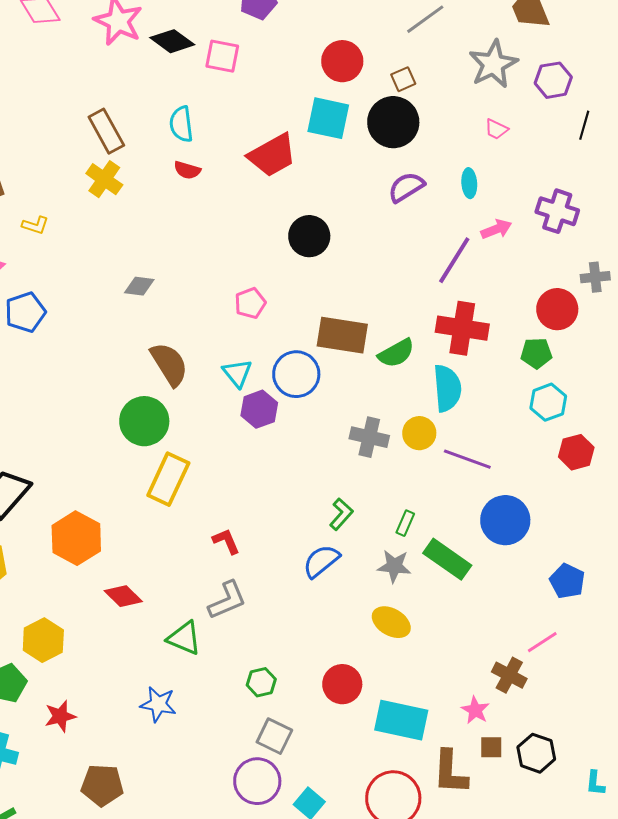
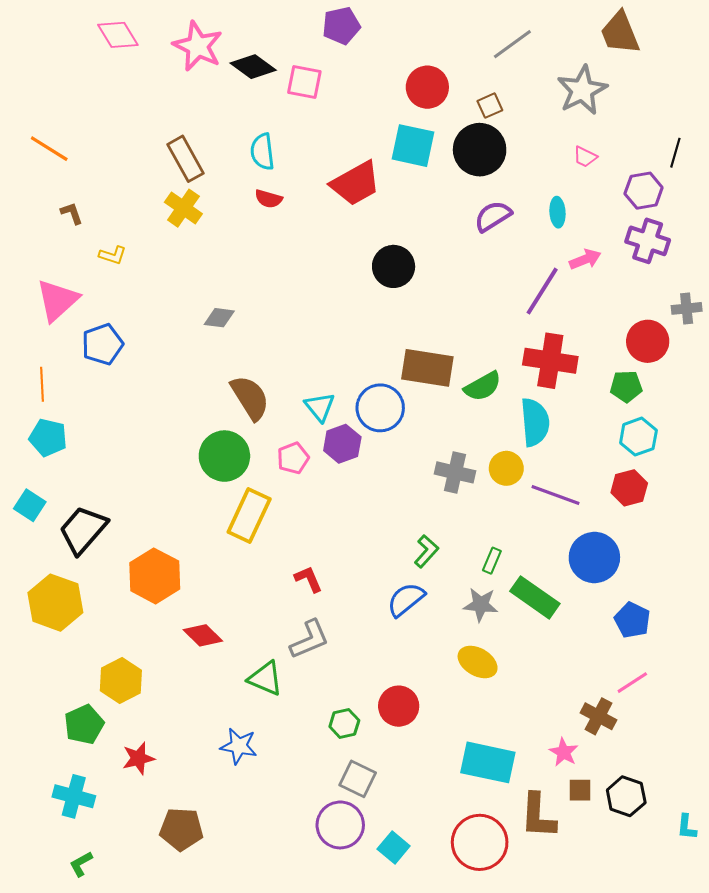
purple hexagon: (553, 80) -> (644, 191), moved
pink pentagon: (250, 303) -> (293, 458), moved
red hexagon: (576, 452) -> (629, 488), moved
blue pentagon: (567, 581) -> (632, 620), moved
red circle: (342, 684) -> (399, 706), moved

